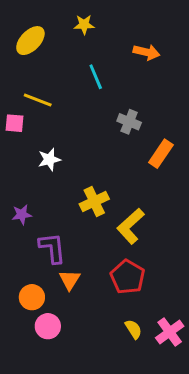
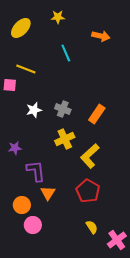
gray cross: (129, 122) -> (63, 109), moved
orange rectangle: (161, 154) -> (97, 114), moved
pink cross: (170, 332) -> (117, 240), moved

